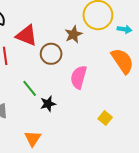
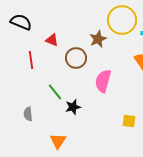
red triangle: (27, 35) -> (52, 40), size x0.6
yellow square: (105, 118) -> (129, 121), turned -32

